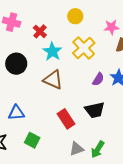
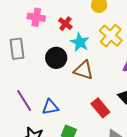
black circle: (16, 64) -> (56, 58), moved

